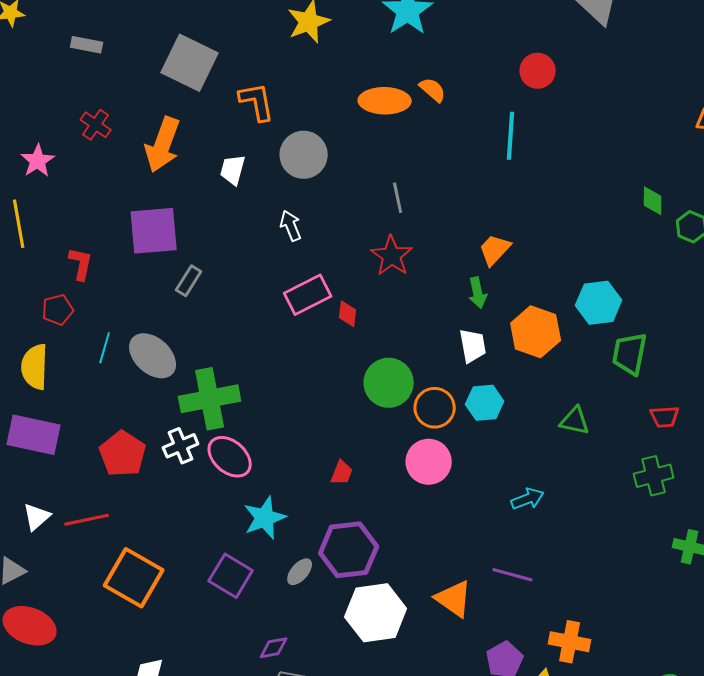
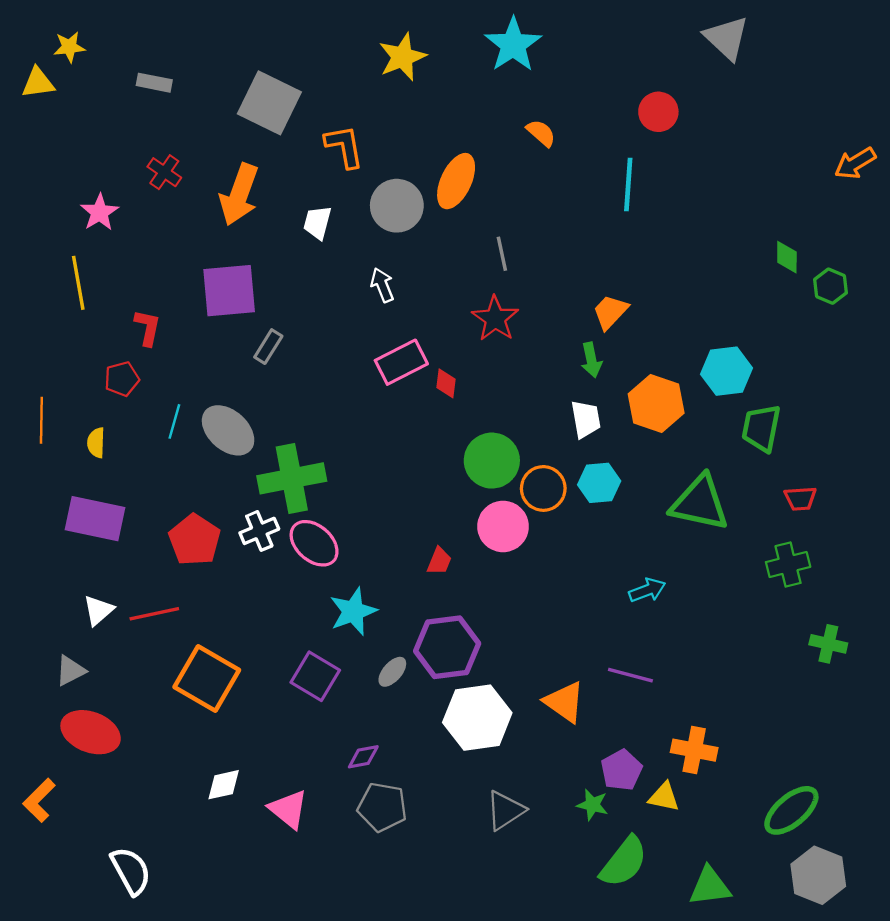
orange ellipse: (385, 101) -> (456, 181), moved, turned -66
yellow semicircle: (35, 367) -> (96, 443), size x0.6
green triangle: (575, 421) -> (700, 503), size x1.8
pink circle: (429, 462) -> (503, 526), moved

